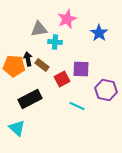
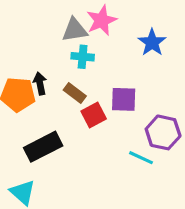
gray triangle: (39, 29) -> (75, 30), moved
brown rectangle: (42, 65) -> (75, 93), moved
cyan line: (77, 106) -> (141, 158), moved

